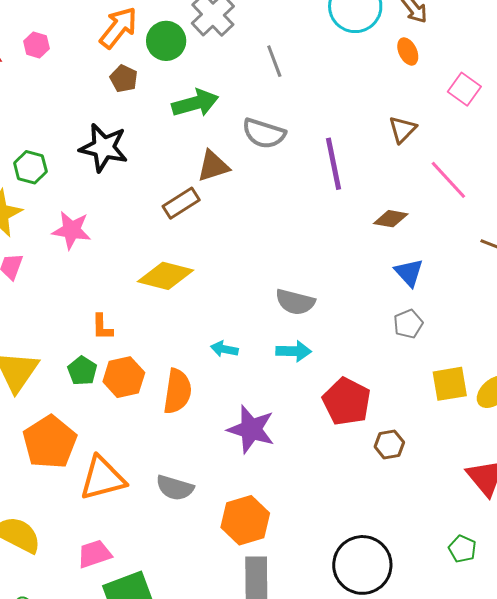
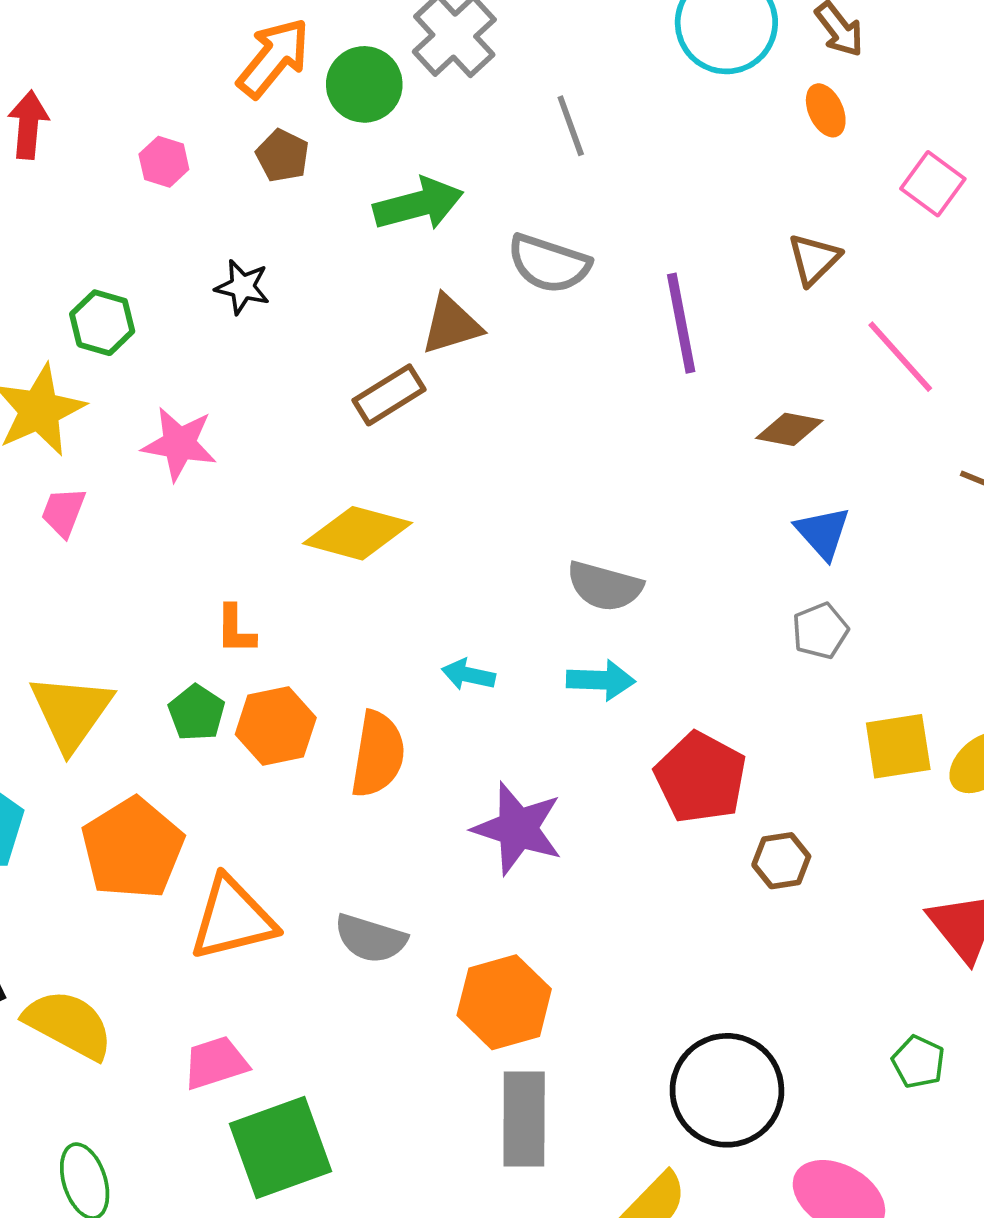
pink hexagon: (36, 45) -> (164, 162), moved
black star: (104, 148) -> (242, 287), size x0.6

